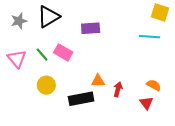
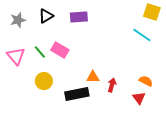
black triangle: (48, 17) -> (46, 16), size x0.7
purple rectangle: (91, 28) -> (79, 17), moved
cyan line: (149, 37) -> (142, 35), turned 30

